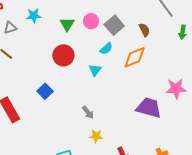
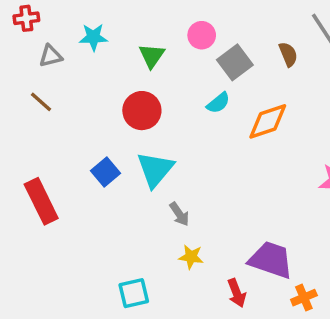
pink circle: (91, 21) -> (202, 35), moved
brown semicircle: (144, 30) -> (288, 54), moved
cyan triangle: (95, 70) -> (155, 169), moved, size x1.6
purple trapezoid: (149, 108) -> (271, 260), moved

